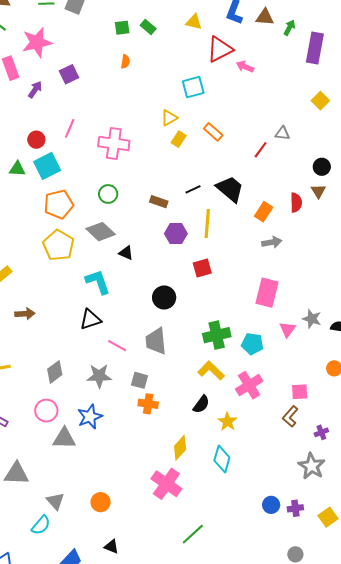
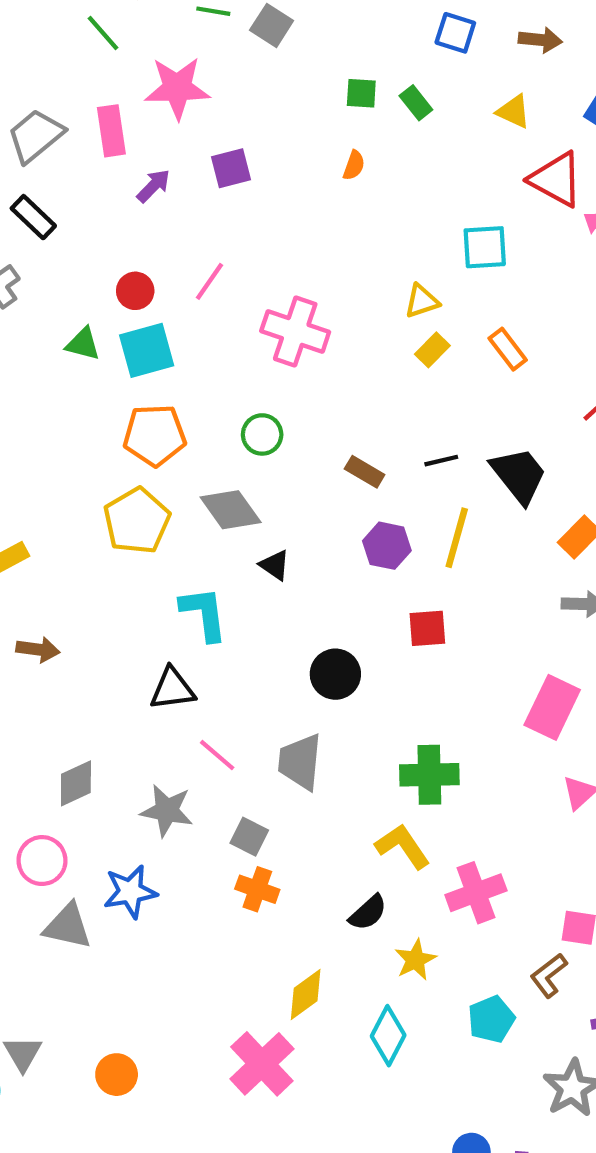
red triangle: (220, 49) -> (556, 179), turned 44
cyan pentagon: (252, 344) -> (491, 1019), moved, turned 30

